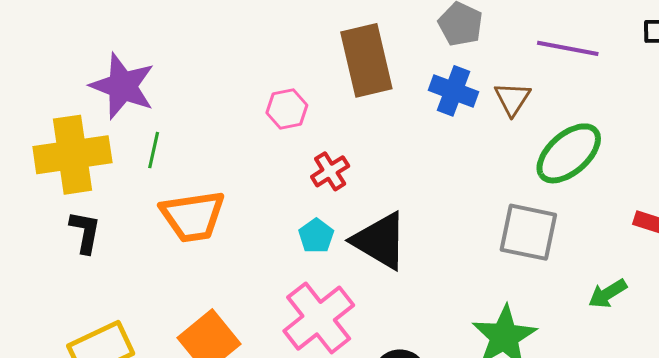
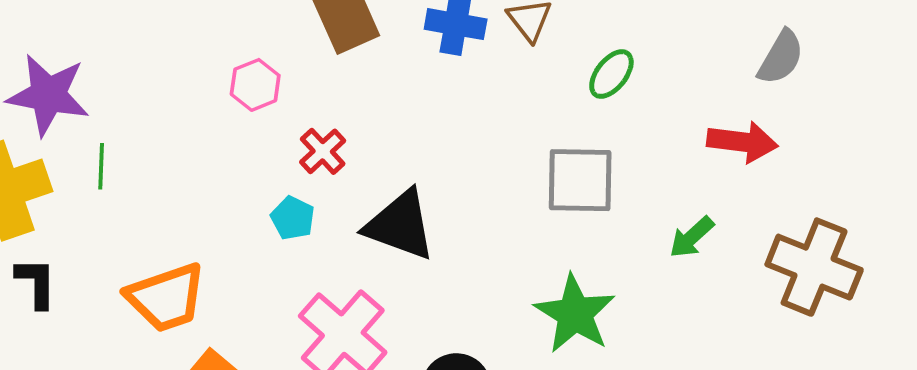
green ellipse: (569, 153) -> (611, 74), size x0.6
orange trapezoid: (193, 216) -> (166, 298), moved
cyan pentagon: (316, 236) -> (293, 218), moved

